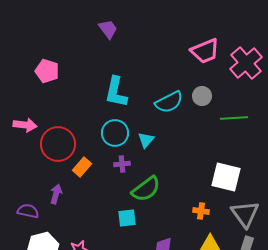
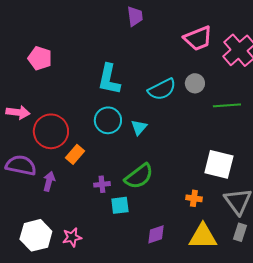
purple trapezoid: (108, 29) -> (135, 16), moved, turned 30
purple cross: (122, 164) -> (102, 184), moved
purple semicircle: (28, 211) -> (21, 165), moved, size x1.4

